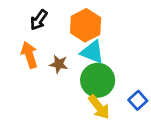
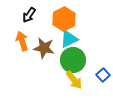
cyan triangle: (92, 52) -> (69, 39), turned -48
brown star: (59, 64) -> (44, 48), size x1.5

